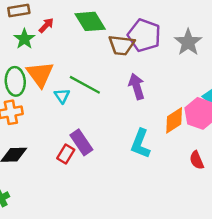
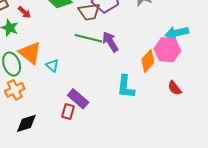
red arrow: (46, 25) -> (24, 12), turned 104
green line: (85, 85) -> (88, 38), moved

